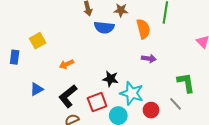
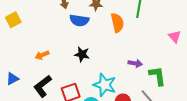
yellow square: (38, 41) -> (13, 20), moved
purple arrow: (149, 59) -> (135, 63), moved
black star: (110, 79) -> (82, 54), moved

